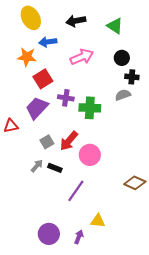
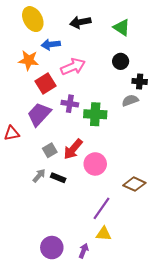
pink arrow: (82, 57) -> (73, 67), moved
black circle: (122, 58) -> (121, 61), moved
brown diamond: (135, 183) -> (134, 184), moved
purple line: (76, 191) -> (102, 208), moved

